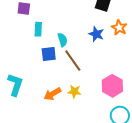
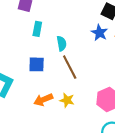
blue star: (96, 34) -> (99, 33), moved
blue square: (49, 54) -> (37, 64), moved

